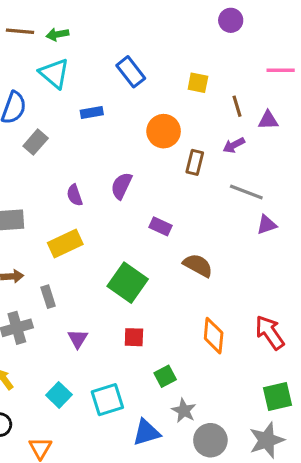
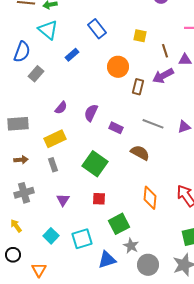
blue rectangle: (92, 112) -> (72, 55), turned -32
purple arrow: (234, 145) -> (163, 76), size x1.5
purple semicircle: (121, 186) -> (91, 113), moved
gray line: (246, 192) -> (153, 124), moved
purple semicircle: (75, 195) -> (61, 108), turned -120
gray rectangle: (48, 297) -> (53, 165), moved
green square: (165, 376) -> (119, 224), size x1.5

